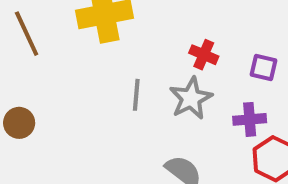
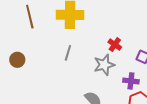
gray line: (136, 95) -> (68, 53), moved

